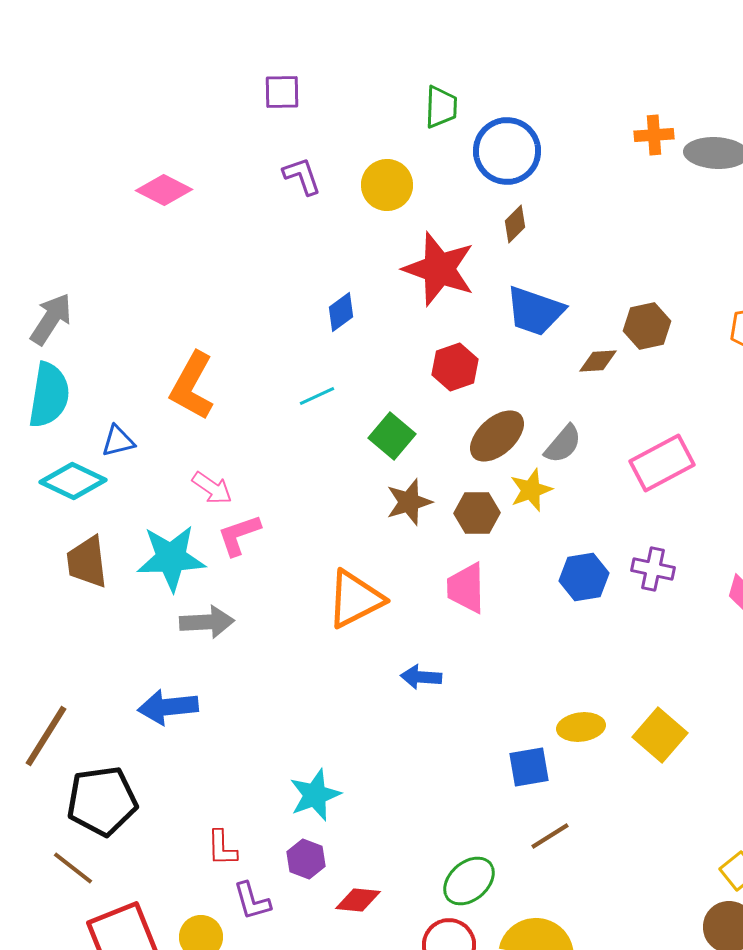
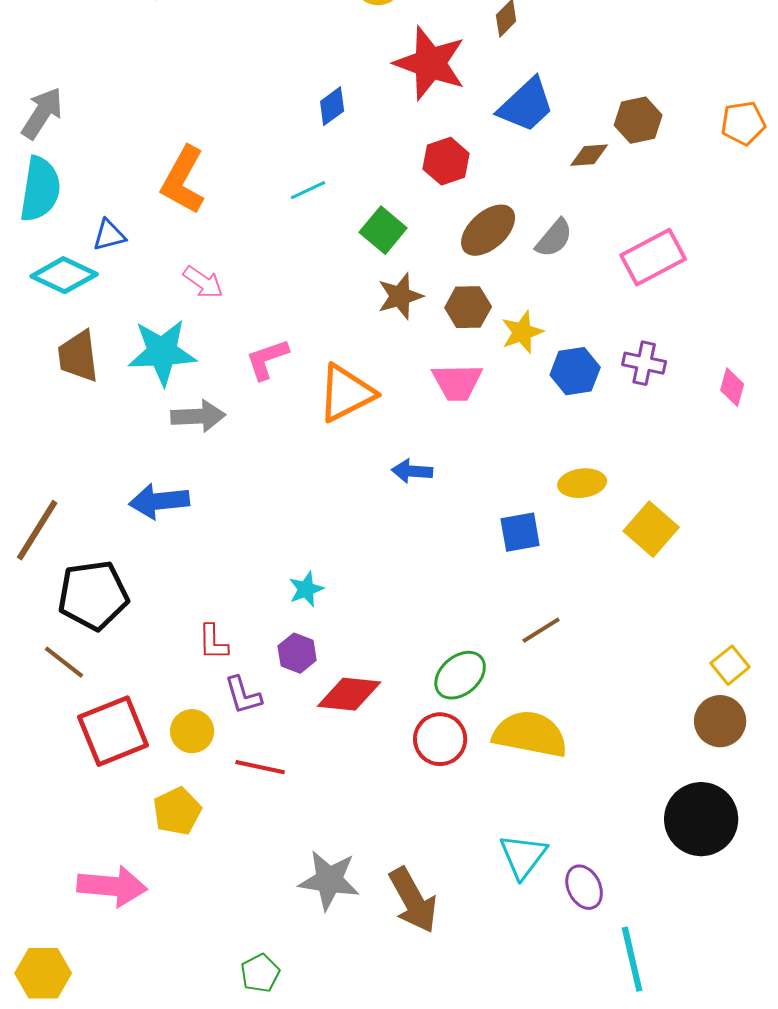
blue trapezoid: (535, 311) -> (526, 105), turned -62
yellow star: (531, 490) -> (522, 332), moved
pink L-shape: (239, 535) -> (267, 359), moved
pink trapezoid: (466, 588) -> (457, 382), turned -90
yellow ellipse: (581, 727) -> (582, 483), moved
blue square: (529, 767) -> (520, 532), moved
cyan star: (315, 795) -> (306, 589), size x0.7
red diamond: (358, 900) -> (349, 694), size x1.4

